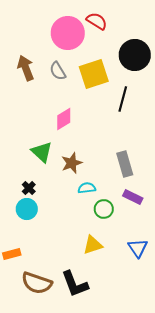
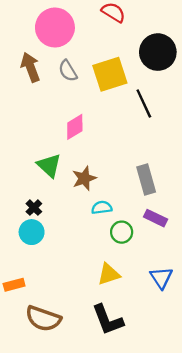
pink circle: (68, 33) -> (55, 27), moved
black line: (123, 99) -> (144, 103), turned -40
black L-shape: (75, 284) -> (108, 320), moved

